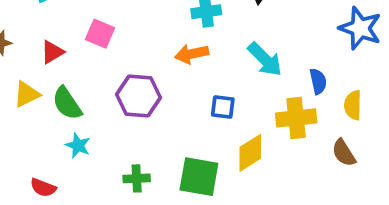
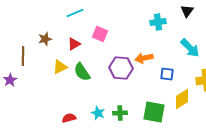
orange arrow: (192, 54) -> (144, 58), moved
cyan star: (78, 145) -> (98, 113), moved
red semicircle: (43, 188) -> (69, 118), turned 144

